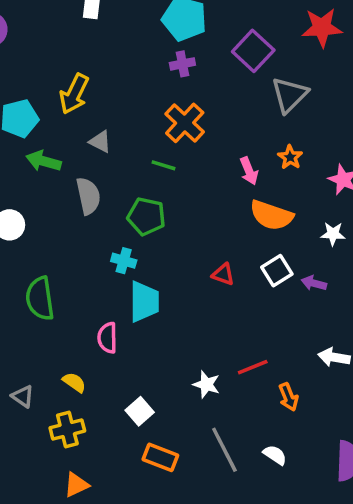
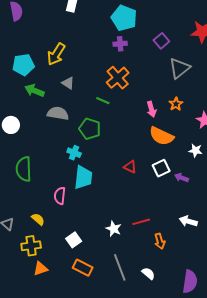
purple square: (253, 51) -> (161, 41), size x0.7
gray semicircle: (88, 196) -> (58, 113), turned -75
orange triangle: (76, 485) -> (40, 269), moved

